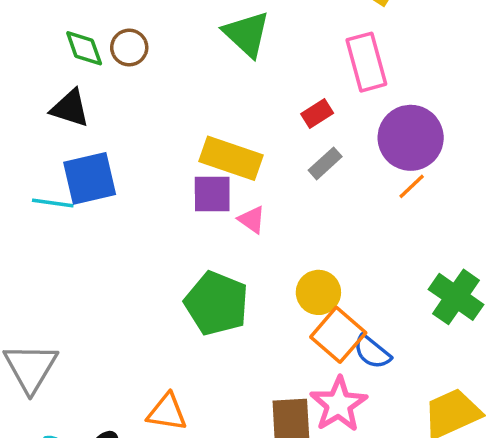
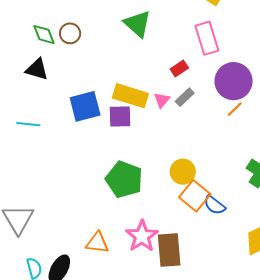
blue square: (90, 178) -> (85, 106), moved
pink triangle: (252, 220) -> (162, 100), moved, turned 36
pink star: (339, 404) -> (142, 236), moved

